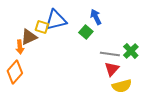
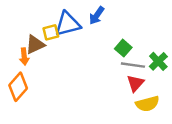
blue arrow: (96, 17) -> (97, 15), moved, turned -119
yellow square: (42, 27) -> (51, 32), turned -32
green square: (86, 32) -> (123, 48), moved

